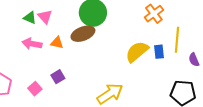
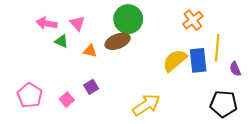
green triangle: (30, 18) -> (61, 41), moved
pink arrow: (32, 44) -> (47, 23), moved
blue rectangle: (159, 52) -> (198, 60), size x1.6

